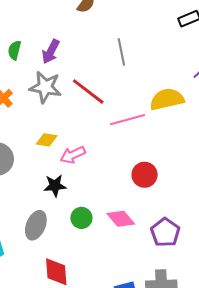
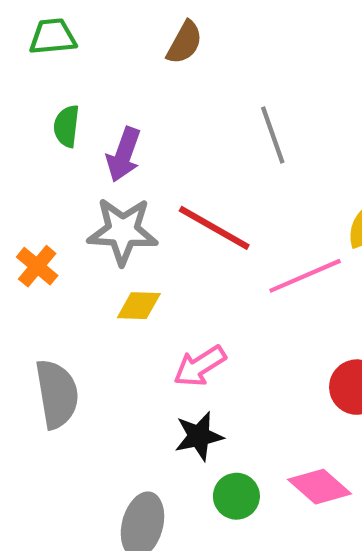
green semicircle: (15, 50) -> (67, 126), moved
yellow diamond: (47, 140) -> (139, 306), moved
black star: (55, 186) -> (199, 436), moved

